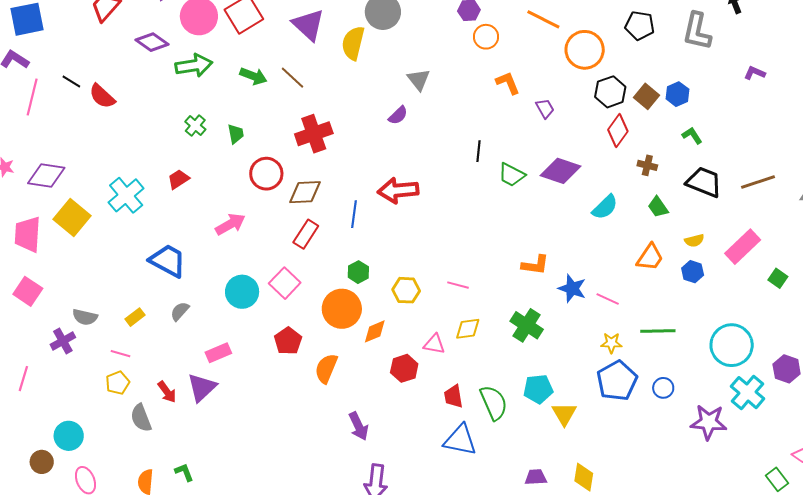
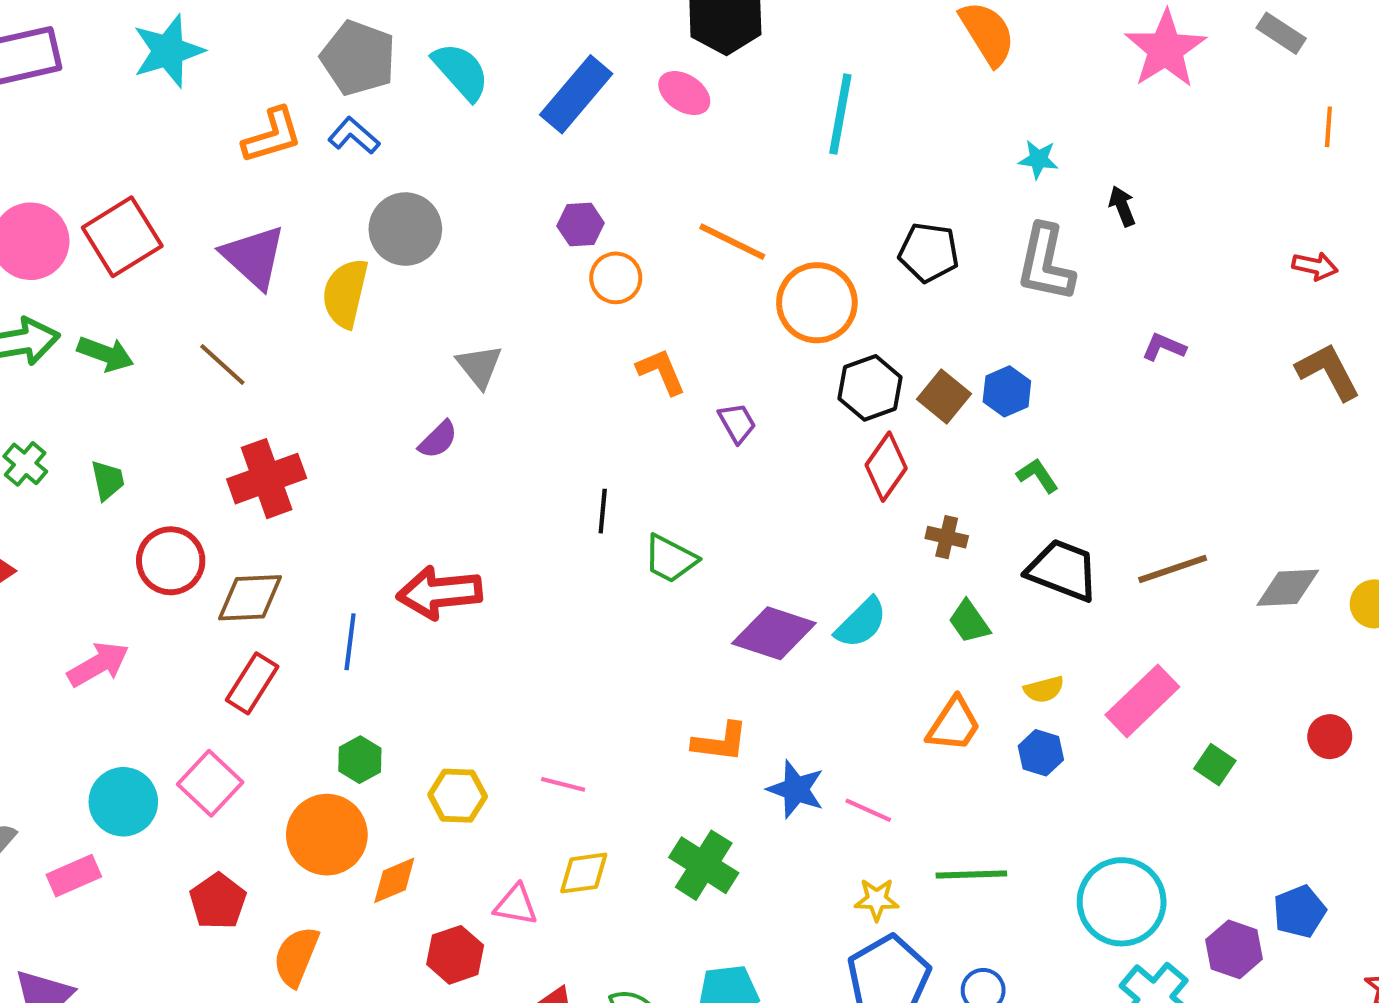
green arrow: (253, 76) -> (105, 354), moved
purple diamond: (560, 171) -> (774, 633), moved
pink rectangle: (218, 353) -> (74, 876), moved

